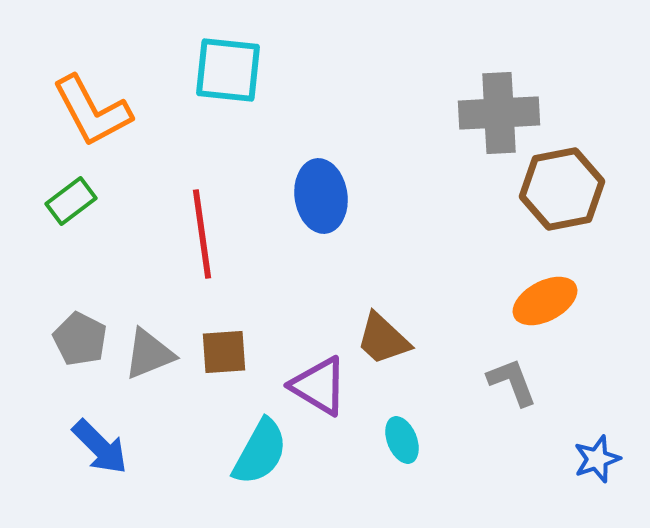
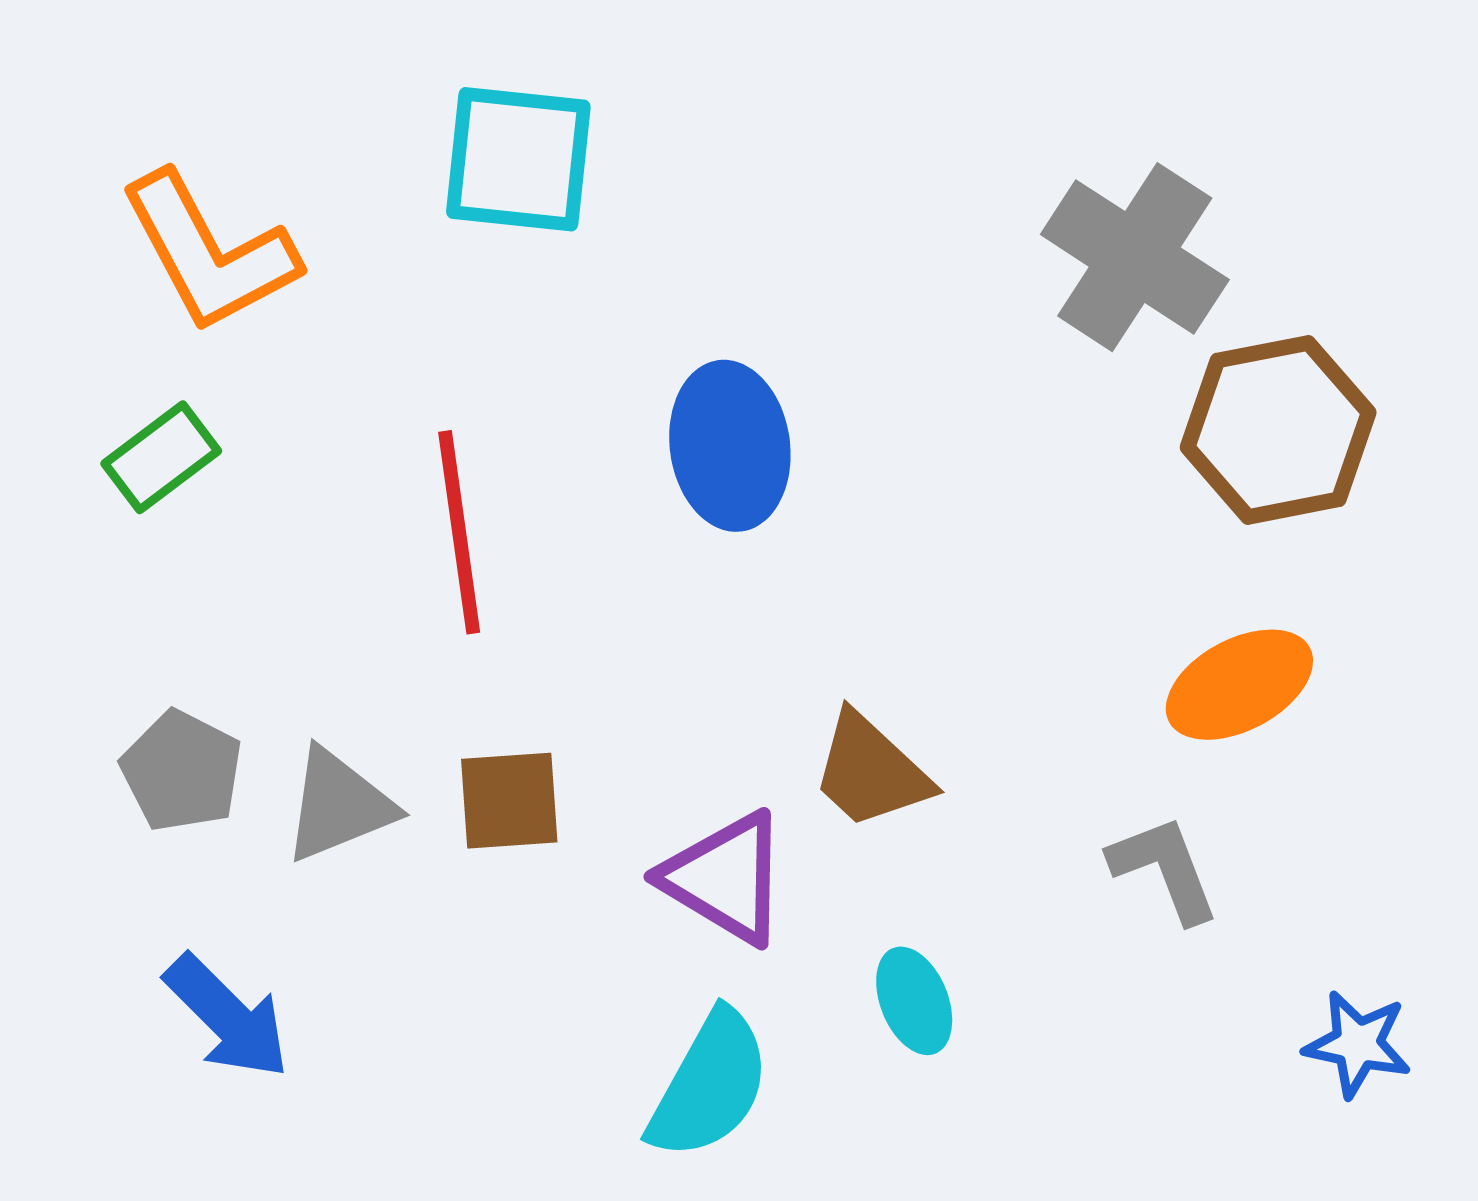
gray cross: (499, 113) -> (1135, 257), turned 36
cyan semicircle: (260, 452) -> (709, 1085), moved
blue star: (597, 459) -> (1358, 1044), turned 30

